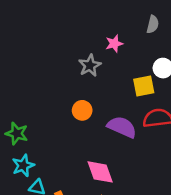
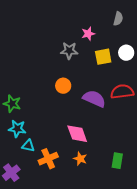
gray star: (90, 65) -> (69, 51), turned 30
yellow square: (144, 86) -> (103, 57), moved
cyan star: (23, 166) -> (17, 129), turned 30

